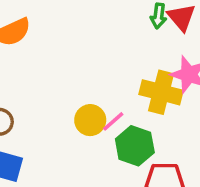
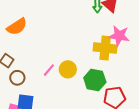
pink line: (113, 121) -> (49, 70), moved

